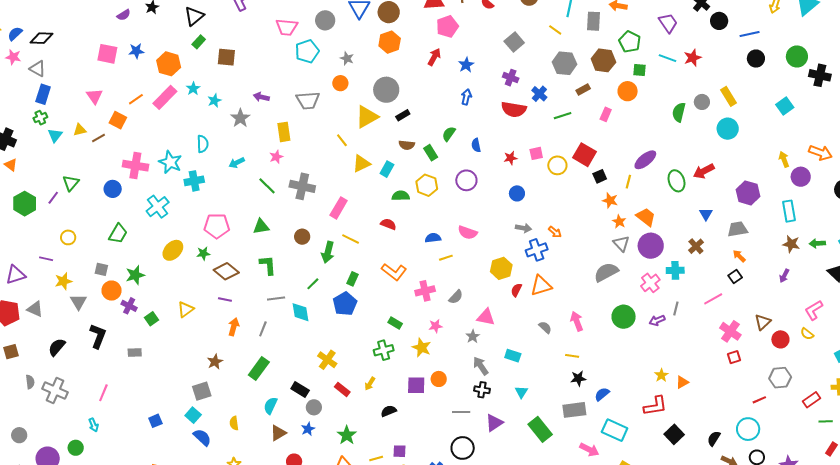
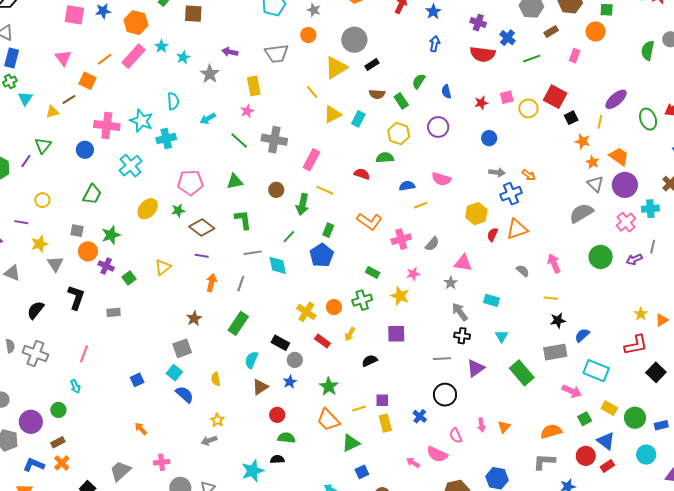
yellow triangle: (80, 130) -> (52, 112), moved
green semicircle: (401, 196) -> (385, 158), moved
orange circle: (439, 379) -> (334, 307), moved

